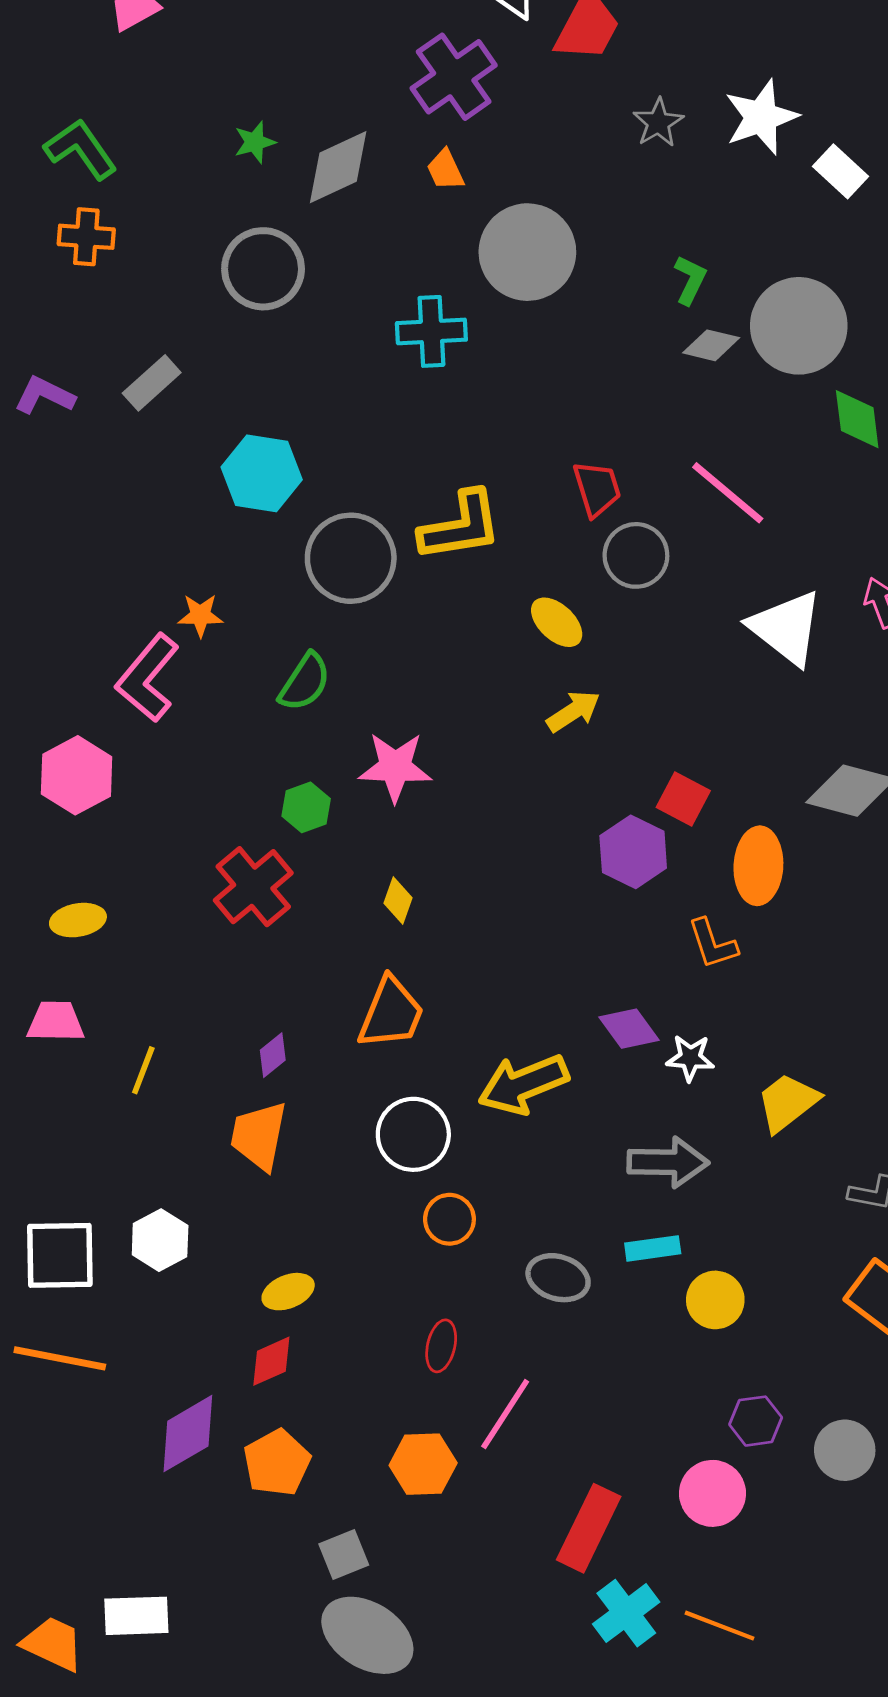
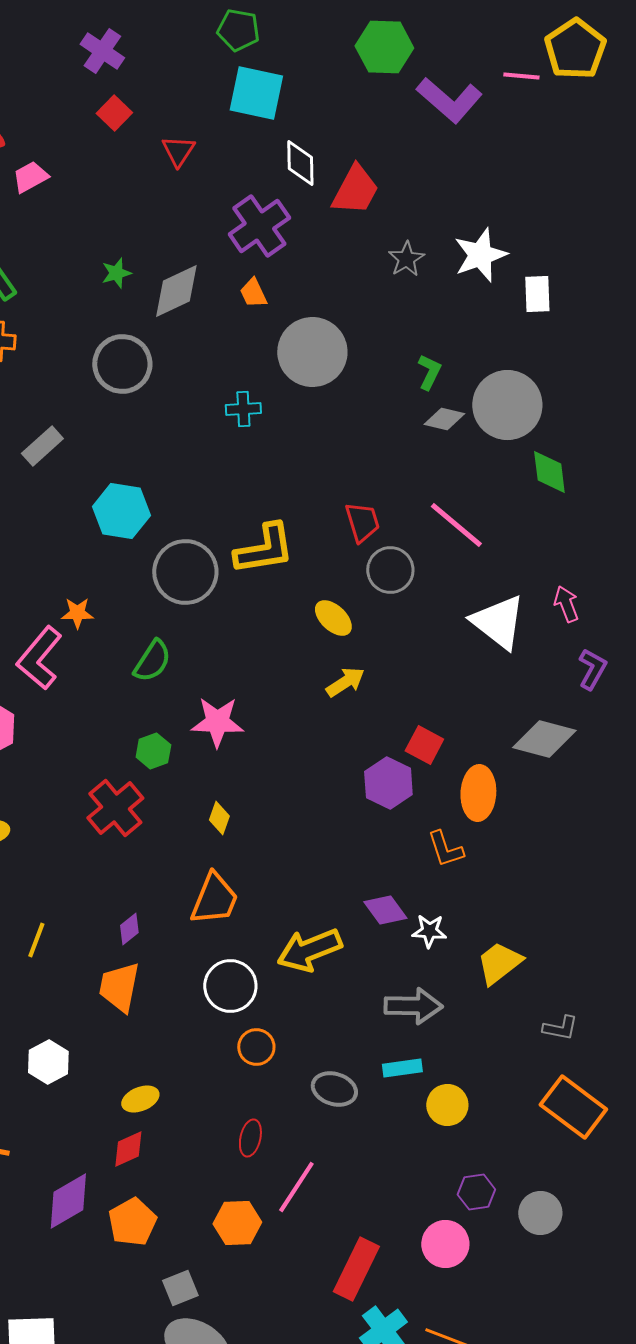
white rectangle: (841, 171) -> (537, 294), turned 45
cyan cross: (431, 331) -> (243, 409), size x0.7

